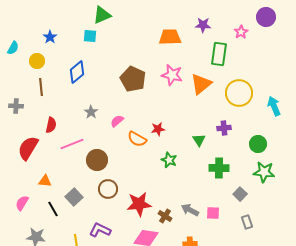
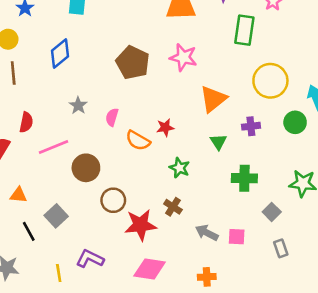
orange triangle: (201, 84) -> (213, 99), moved
pink semicircle: (117, 121) -> (112, 117), turned -32
green circle: (258, 144) -> (295, 122), moved
brown circle: (108, 189) -> (113, 200), moved
brown cross: (165, 216) -> (173, 207), moved

